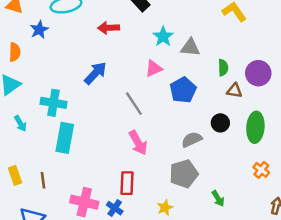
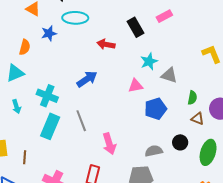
gray line: (134, 104) -> (81, 121), moved

